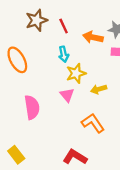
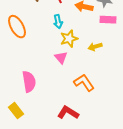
yellow arrow: (99, 89) -> (95, 47), moved
pink semicircle: (32, 107) -> (29, 82), moved

